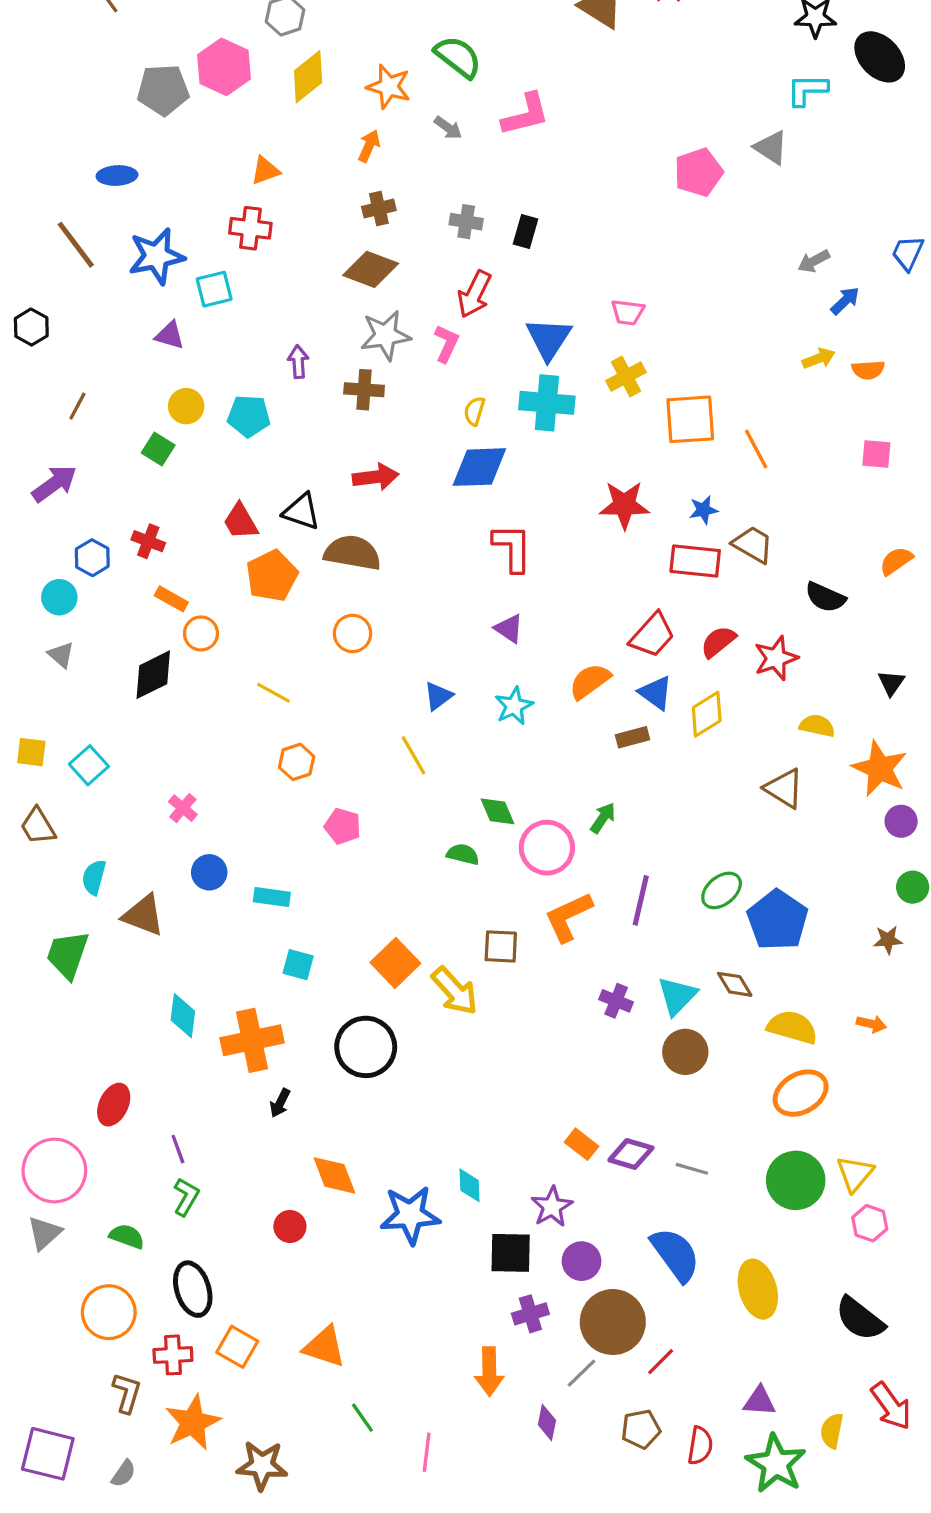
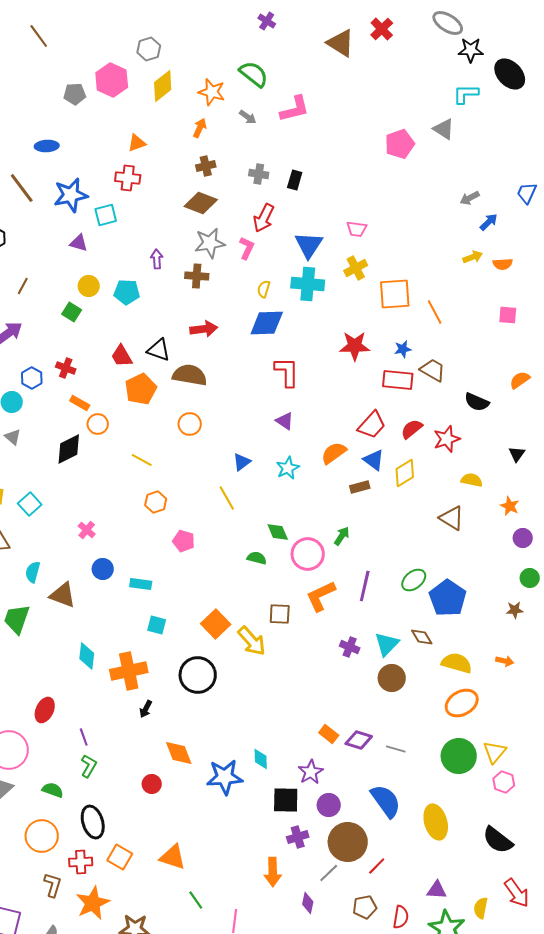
gray pentagon: (163, 90) -> (75, 94), size x0.7
orange star: (880, 769) -> (510, 506), size x0.6

